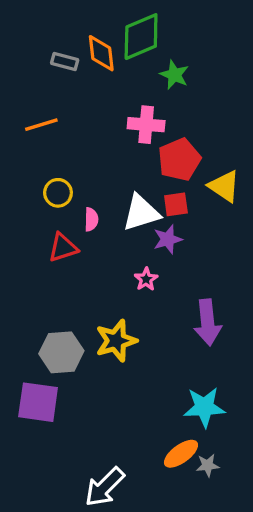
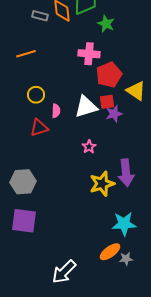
purple star: (168, 239) -> (114, 114), moved
yellow star: (116, 341) -> (102, 184), moved
gray hexagon: (61, 352) -> (23, 182), moved

